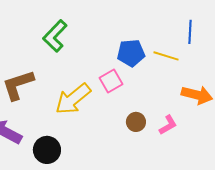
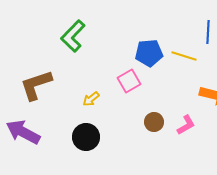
yellow arrow: (73, 99) -> (91, 99), size x0.5
black circle: (47, 150) -> (86, 137), moved

